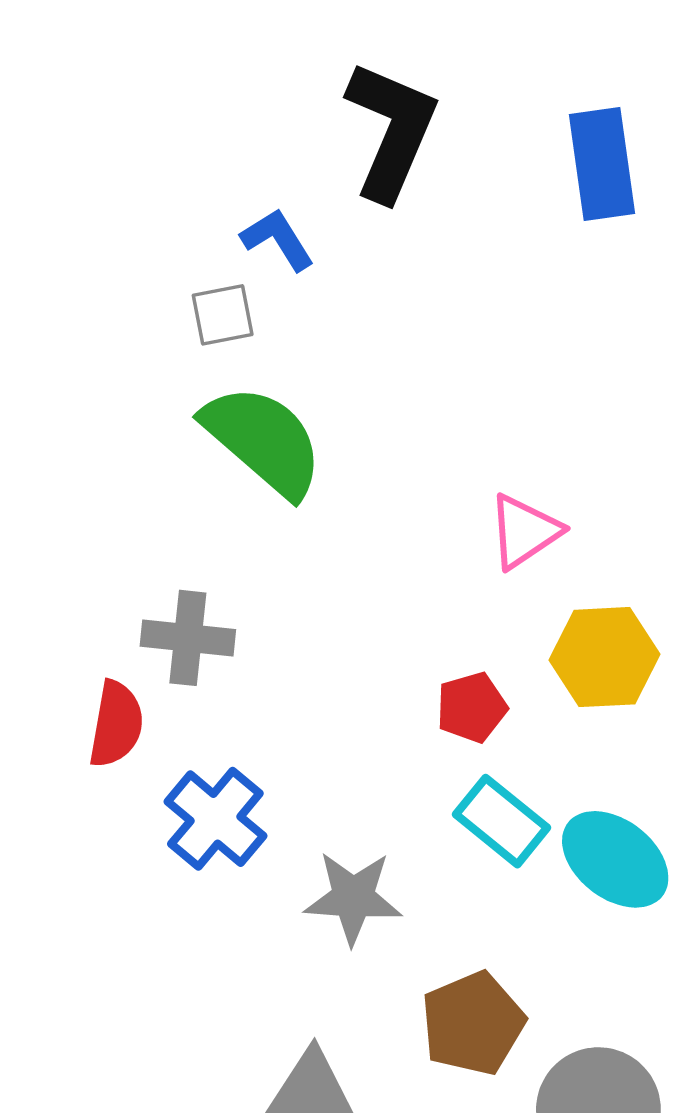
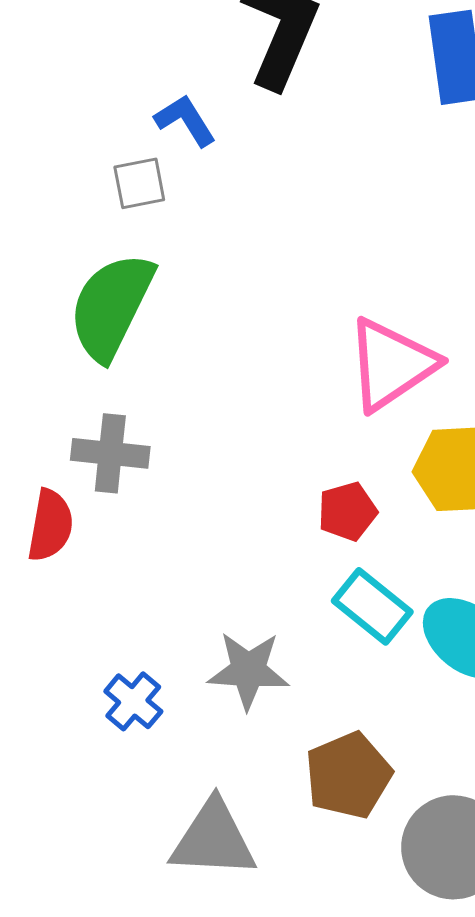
green semicircle: (263, 440) -> (111, 306), moved, turned -105
pink triangle: (524, 531) -> (391, 364), size x1.5
blue cross: (215, 819) -> (133, 701), moved, size x0.7

